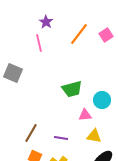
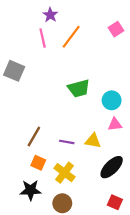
orange line: (79, 34) -> (71, 37), moved
pink triangle: (85, 115) -> (115, 124), moved
yellow triangle: (94, 136) -> (93, 141), moved

